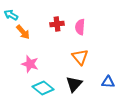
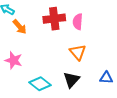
red cross: (57, 24) -> (54, 19), size x1.5
pink star: (30, 64) -> (14, 60), moved

